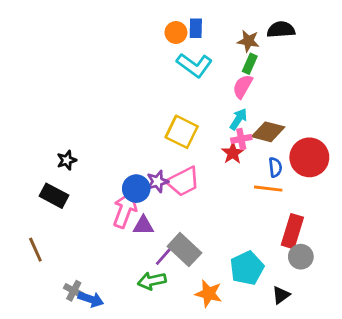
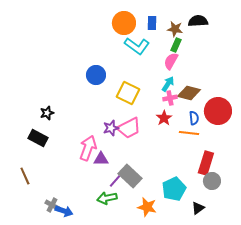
blue rectangle: (196, 28) -> (152, 23), moved
orange circle: (176, 32) -> (124, 23), size x1.5
red star: (233, 153) -> (164, 118), moved
blue circle: (136, 189) -> (96, 75), moved

